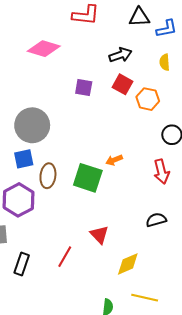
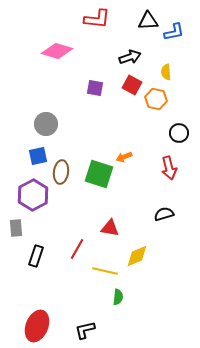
yellow semicircle: (165, 62) -> (166, 72), moved
gray circle: (32, 125) -> (46, 124), size x0.7
red triangle: (99, 235) -> (110, 228), turned -36
yellow line: (145, 298) -> (105, 271), moved

